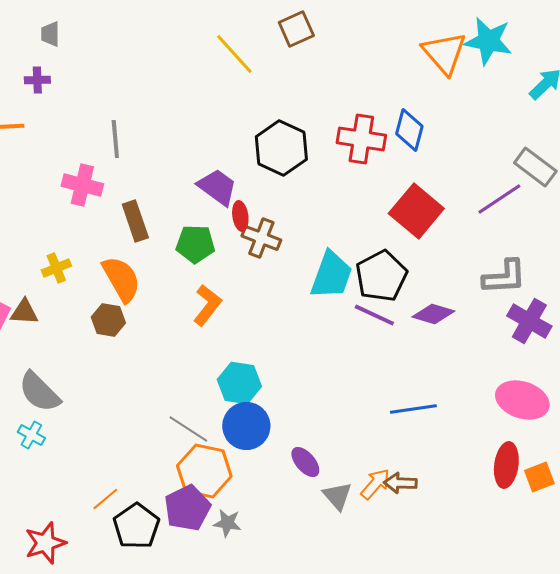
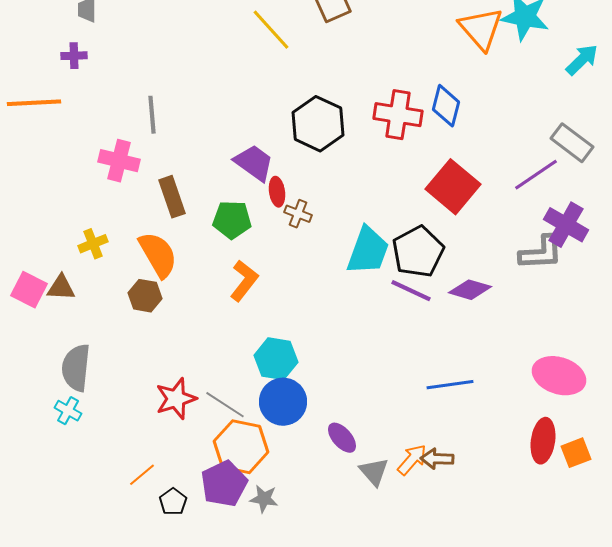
brown cross: (261, 238) -> (298, 214), size x0.7
purple cross: (529, 321) -> (566, 225), moved
gray semicircle: (39, 392) -> (76, 368), turned 51
black pentagon: (136, 526) -> (173, 502), size x0.6
red star: (45, 543) -> (176, 399), moved

